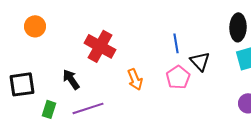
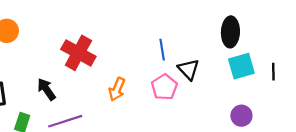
orange arrow: (135, 79) -> (117, 89), turned 45

